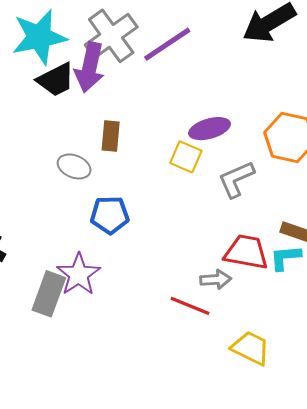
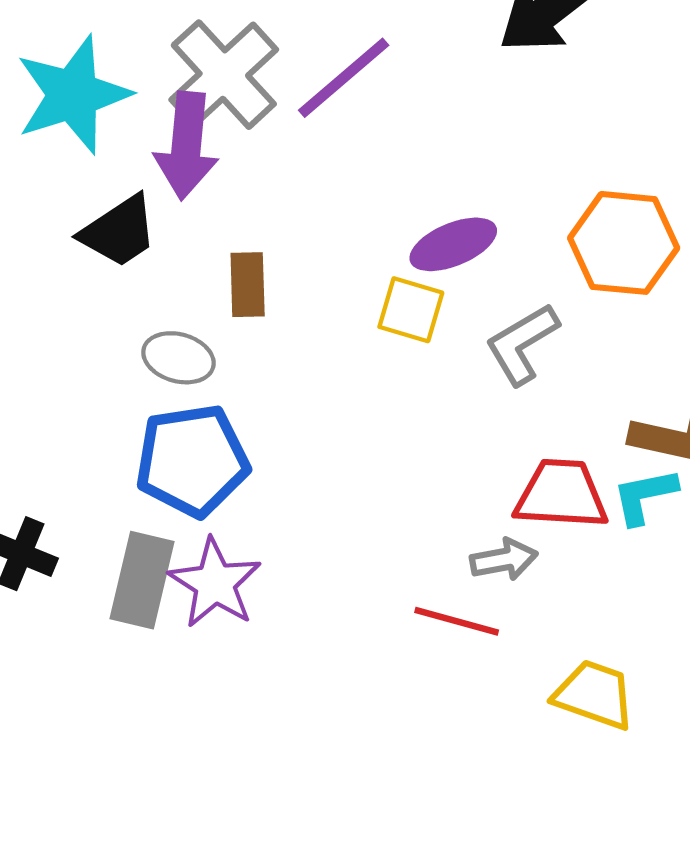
black trapezoid: (56, 80) -> (119, 231), moved
blue pentagon: (110, 215) -> (192, 460), moved, size x1.4
gray rectangle: (49, 294) -> (142, 580), moved

